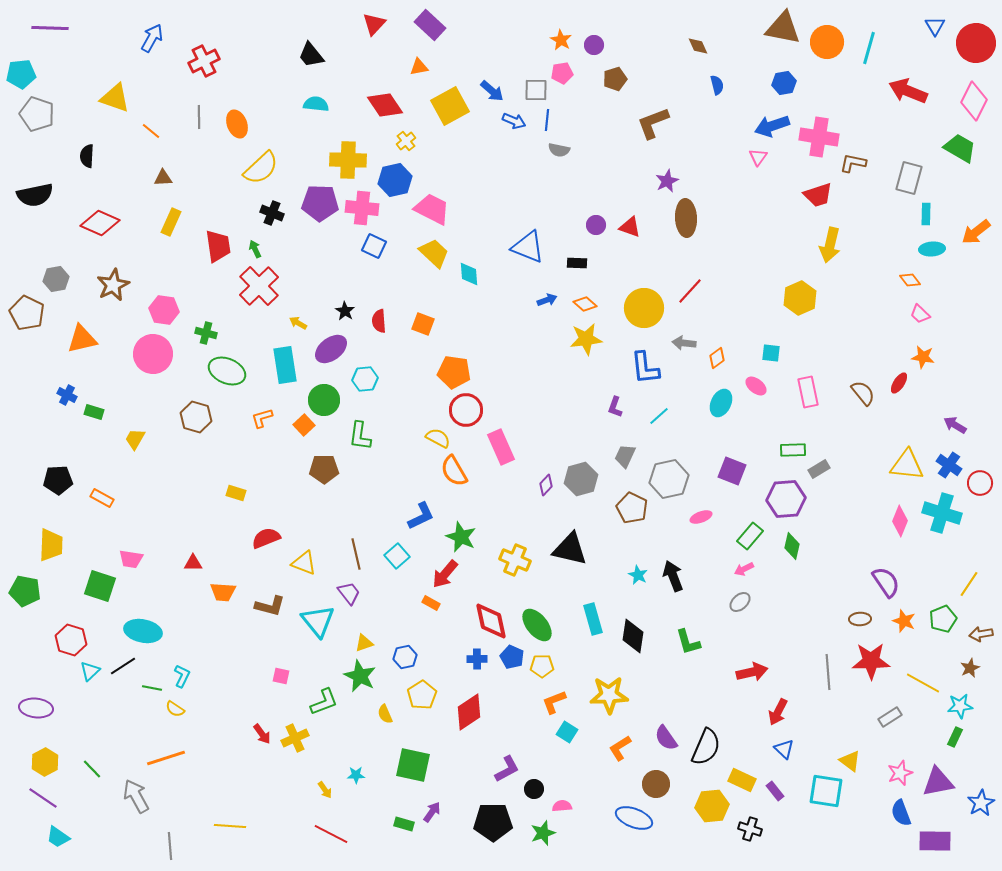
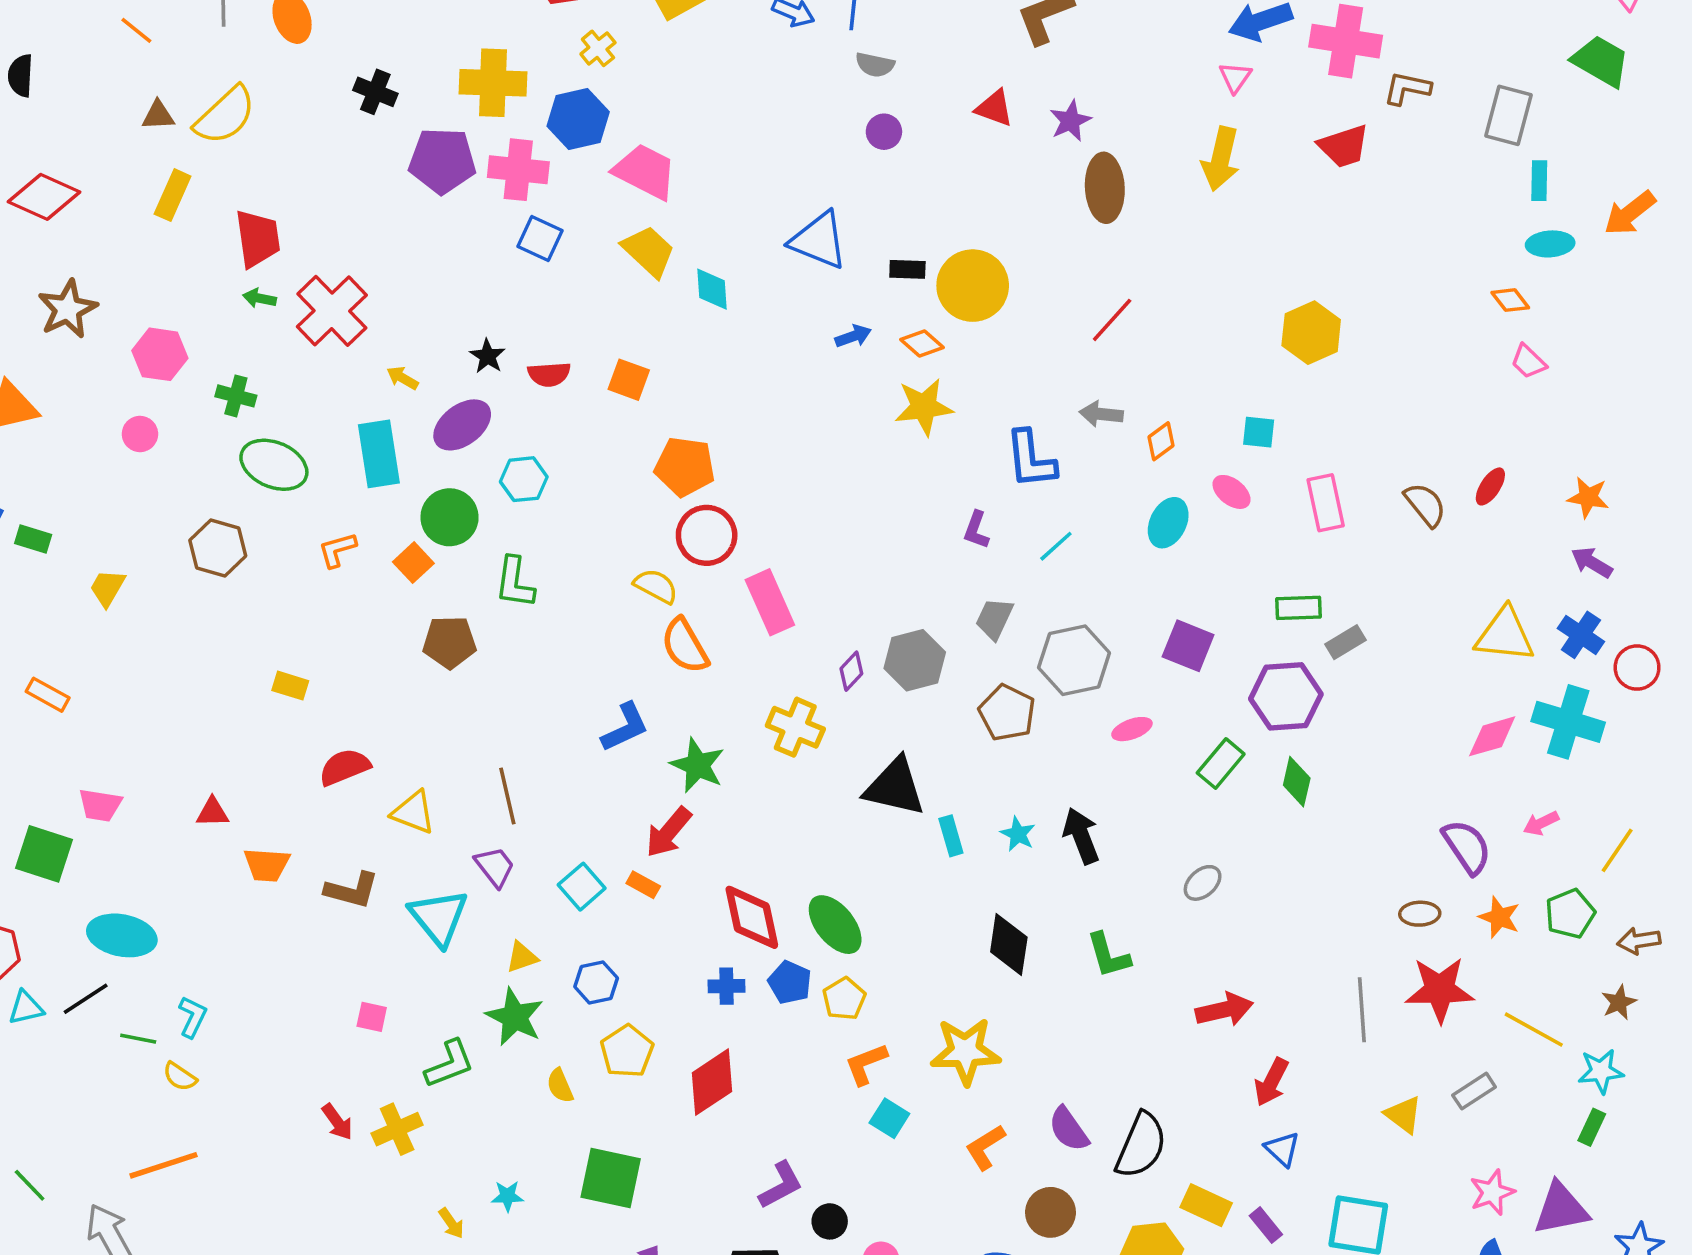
yellow semicircle: (261, 168) -> (225, 115), moved
black cross: (272, 213) -> (375, 92), moved
purple circle: (596, 225) -> (884, 132), moved
red triangle: (630, 227) -> (994, 108), moved
yellow arrow: (830, 245) -> (1221, 159), moved
green arrow: (255, 249) -> (259, 298), moved, turned -54
yellow circle: (644, 308) -> (973, 286), moved
red semicircle: (379, 321) -> (549, 374), turned -90
pink circle: (153, 354) -> (140, 434), size x0.5
orange star: (923, 357) -> (1588, 497), moved
pink diamond: (900, 521) -> (1492, 736), turned 52
cyan square: (397, 556) -> (582, 887), moved
yellow cross: (515, 560) -> (795, 727), moved
pink arrow: (744, 569) -> (1541, 823), moved
cyan rectangle: (593, 619) -> (951, 836), moved, size x0.7
yellow pentagon: (542, 666) -> (844, 999), turned -30
cyan triangle: (90, 671) -> (26, 1008), turned 30
yellow triangle: (850, 761) -> (1403, 1115), moved

